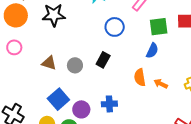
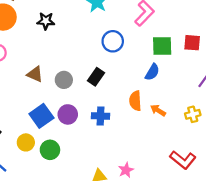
black star: (54, 15) -> (46, 21), size x0.7
blue cross: (109, 104) -> (101, 116), moved
purple circle: (81, 109) -> (68, 114), moved

